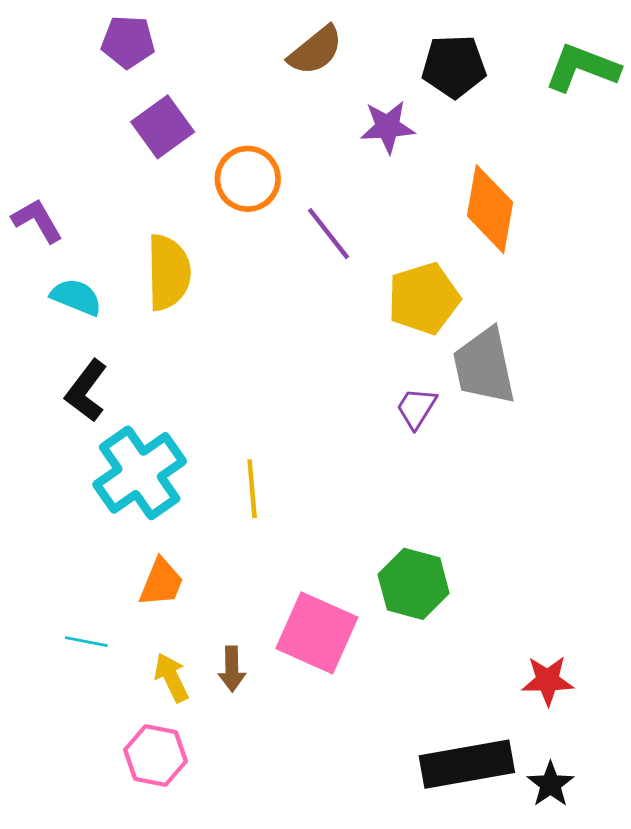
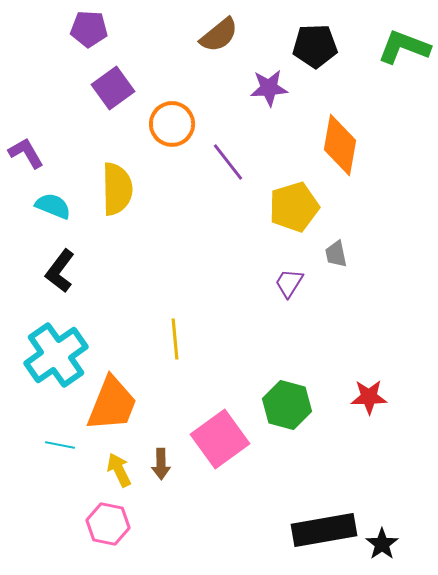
gray trapezoid: (484, 366) -> (336, 254), size x0.5
cyan cross: (140, 473) -> (56, 355), moved
orange trapezoid: (161, 582) -> (112, 404), size x1.6
pink square: (317, 633) -> (220, 439), turned 30
red star: (548, 680) -> (369, 397), moved

